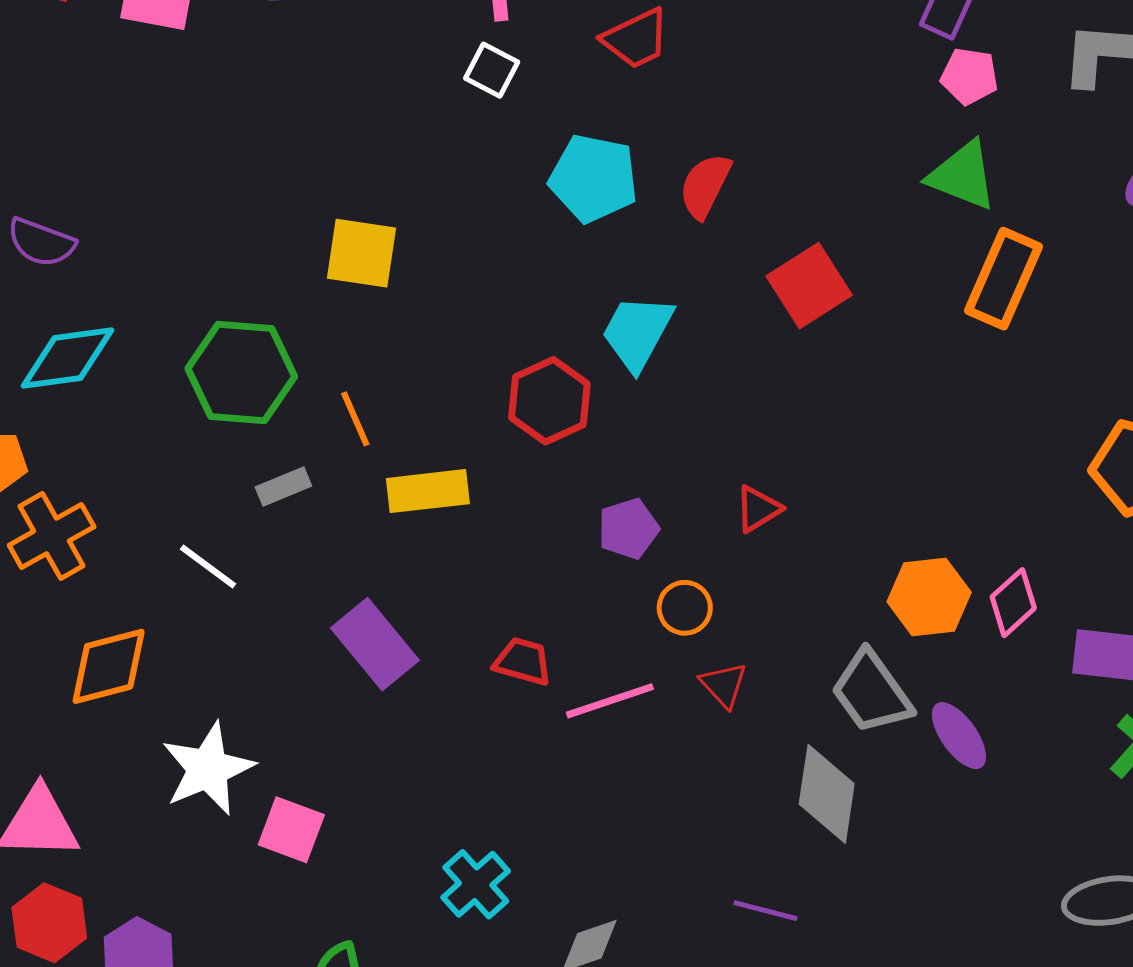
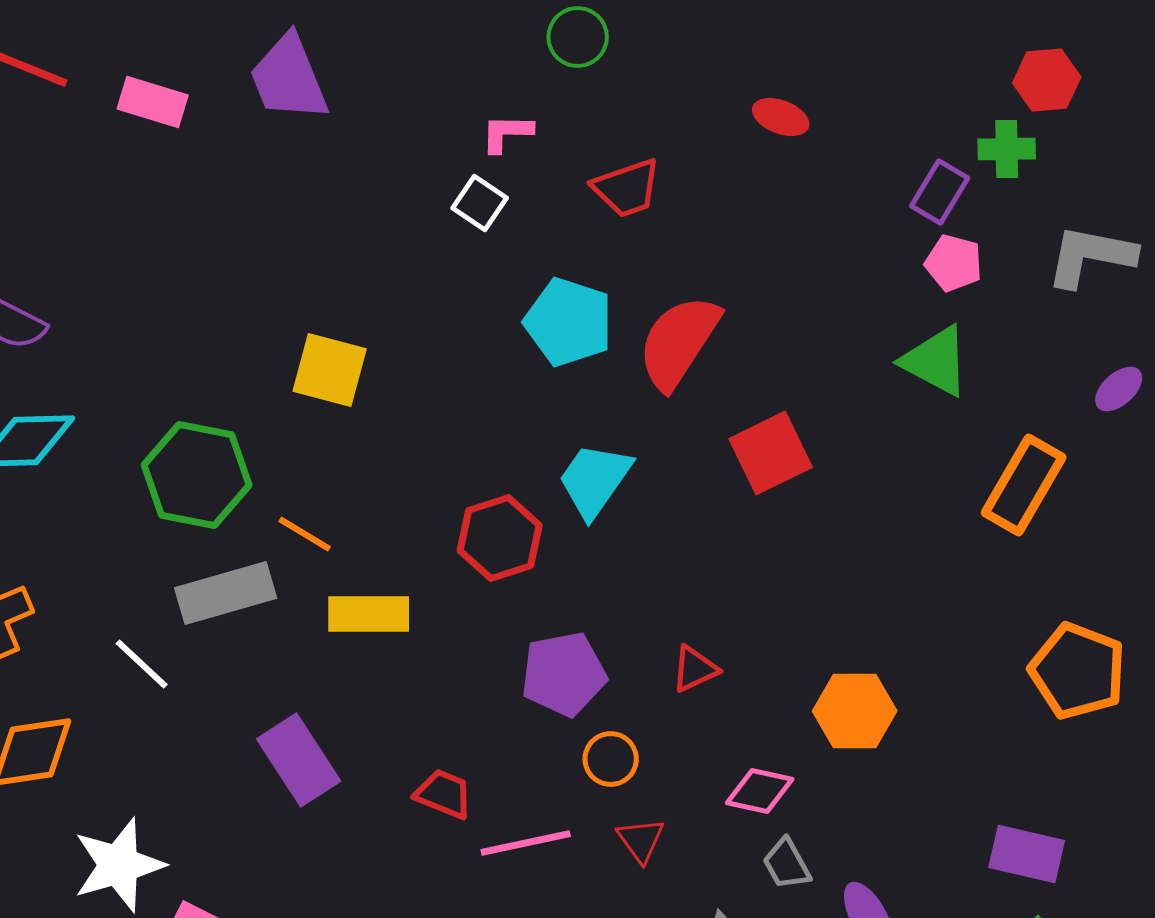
red semicircle: (705, 186) -> (679, 342), size x1.5
orange rectangle: (1004, 279) -> (1024, 485), moved
orange line: (355, 419) -> (305, 534), turned -42
gray rectangle: (283, 486) -> (226, 593), size x1.8
purple pentagon: (628, 529) -> (564, 674), size x1.4
orange hexagon: (929, 597) -> (855, 711), moved
pink diamond: (1013, 603) -> (760, 791), moved, turned 48
gray trapezoid: (871, 692) -> (787, 864), size x0.6

